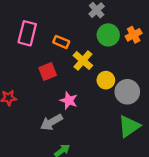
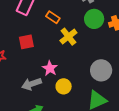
red square: (48, 72) -> (26, 42), moved
yellow circle: (106, 80) -> (64, 86), moved

